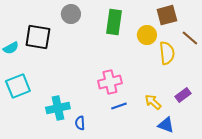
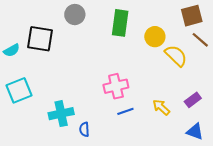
brown square: (167, 15) -> (192, 16), moved
yellow semicircle: (167, 53) -> (176, 56), turned -40
blue triangle: (166, 125) -> (195, 131), moved

